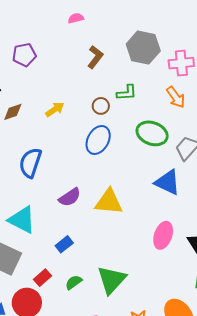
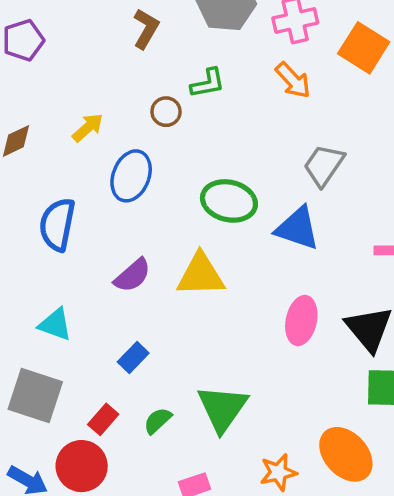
green ellipse: (152, 133) -> (229, 201), moved
blue ellipse: (98, 140) -> (131, 176), moved
cyan triangle: (22, 220) -> (55, 324), size x0.7

